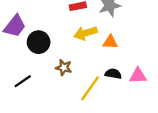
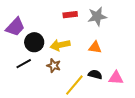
yellow arrow: (85, 33) -> (60, 45), moved
black line: (23, 81) -> (24, 64), moved

